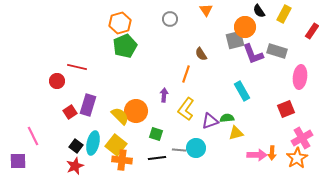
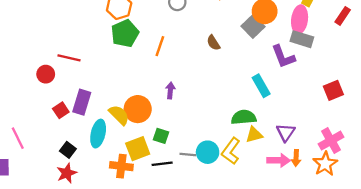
gray square: (235, 40) -> (253, 26), turned -30
purple L-shape: (253, 54) -> (283, 57), moved
orange line: (186, 74) -> (160, 46), moved
pink ellipse: (300, 77) -> (300, 19), moved
yellow L-shape: (186, 109) -> (231, 151), moved
red square: (286, 109) -> (333, 90), moved
green semicircle: (227, 118) -> (244, 117), size x1.5
purple triangle: (210, 121) -> (286, 132), moved, turned -36
cyan ellipse: (93, 143) -> (98, 134), moved
yellow square: (116, 145) -> (138, 149), moved, turned 30

